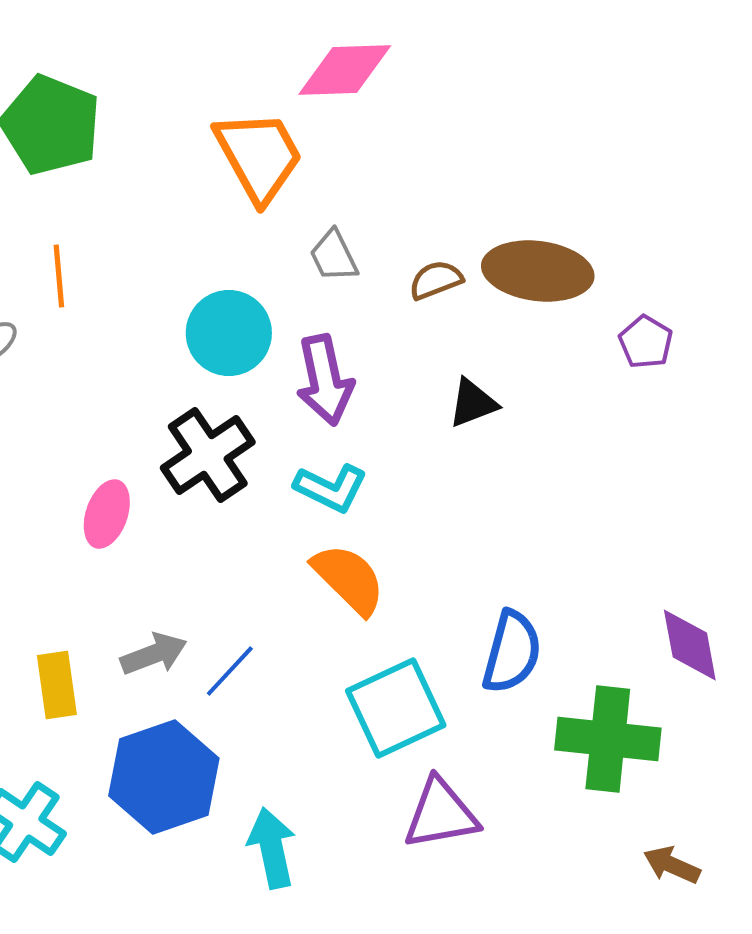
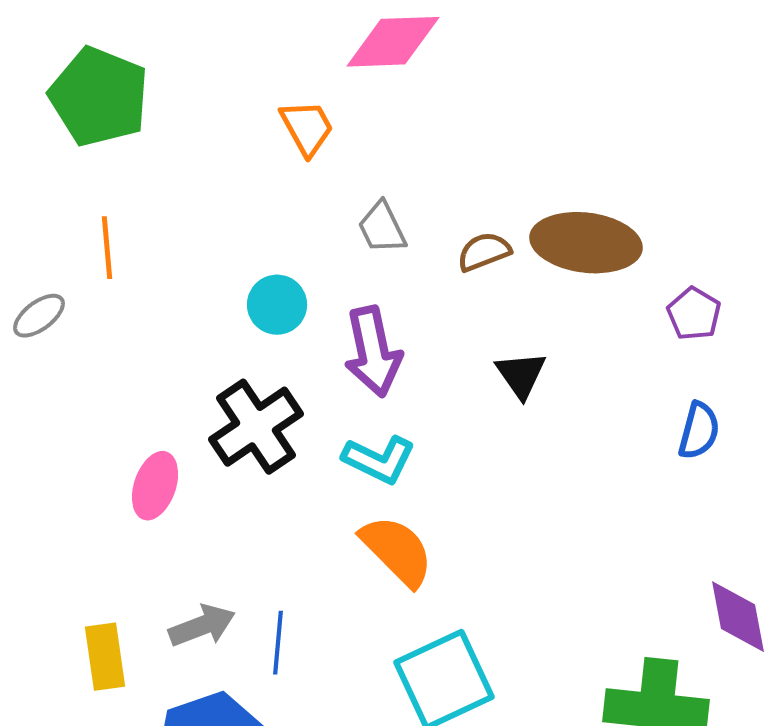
orange trapezoid: (259, 156) -> (307, 128), size x0.6
cyan circle: (229, 333) -> (277, 305), size x0.7
black triangle: (473, 403) -> (521, 375), turned -44
blue semicircle: (512, 652) -> (699, 431), moved, size x0.7
blue line: (230, 671) -> (278, 643), turned -38

